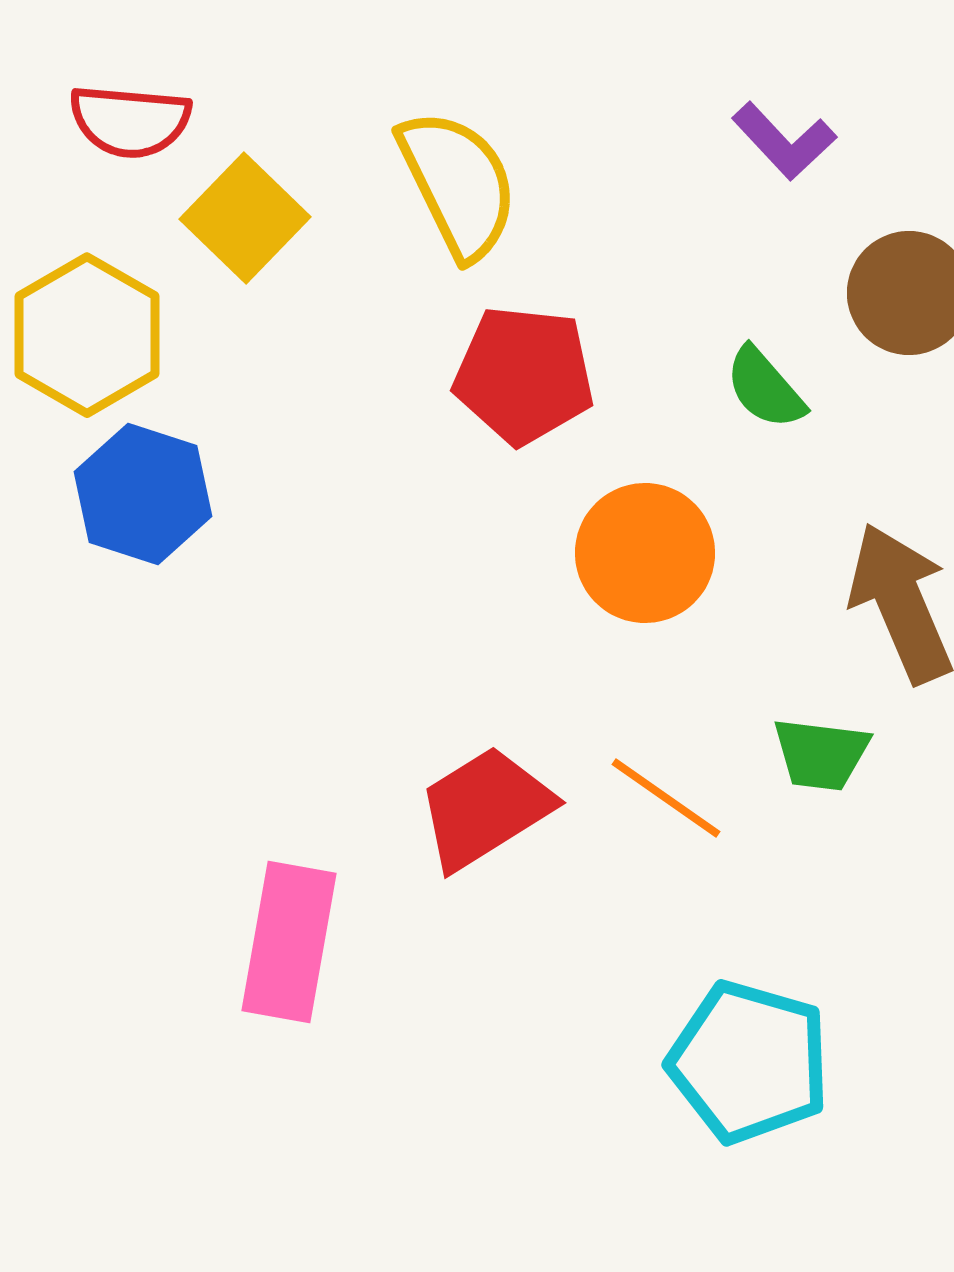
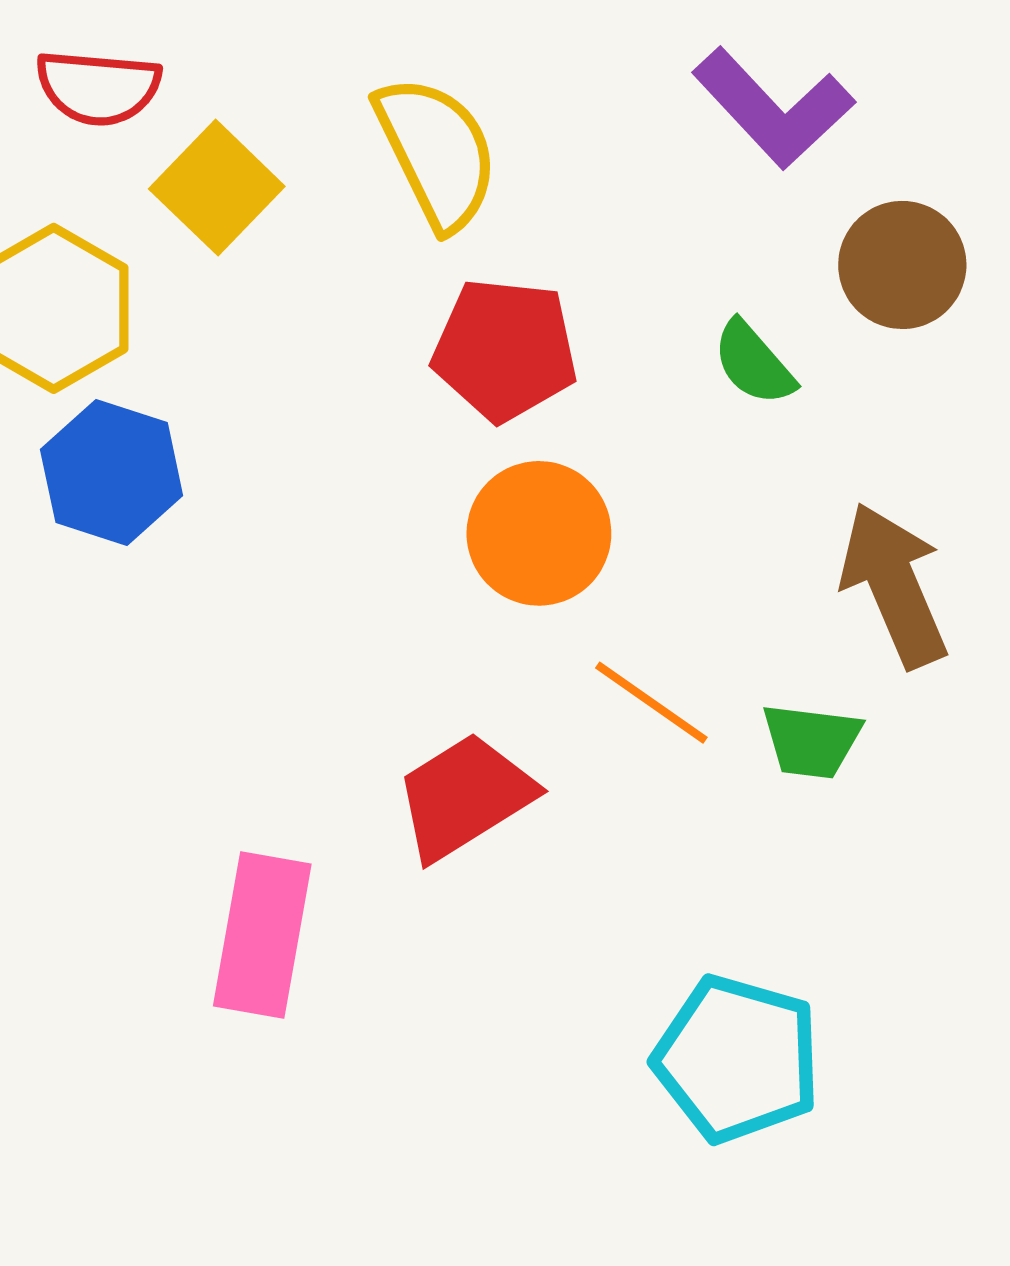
purple L-shape: (784, 141) -> (773, 108), size x1.5
orange circle: (645, 553) -> (539, 533), moved
orange line: (666, 798) -> (651, 703), moved

